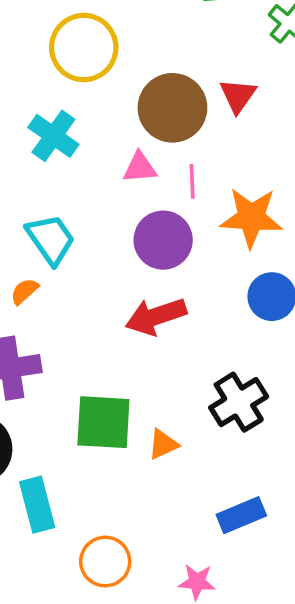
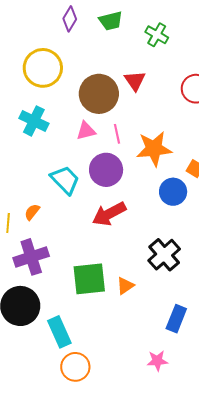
cyan trapezoid: (51, 239) -> (65, 180), moved
blue rectangle: (241, 515) -> (176, 319), turned -36
orange circle: (105, 562) -> (75, 367), moved

